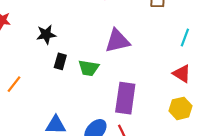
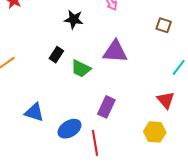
black star: (46, 34) -> (74, 19), moved
purple rectangle: (125, 98) -> (106, 107), size x0.7

